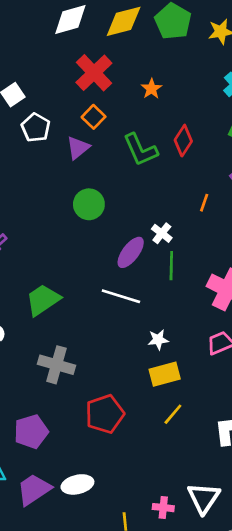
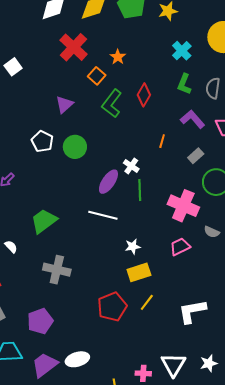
orange square: (94, 117) -> (97, 76), moved
white pentagon: (36, 128) -> (42, 141), moved
green L-shape: (140, 150) -> (112, 104), turned 64
red pentagon: (105, 414) -> (112, 307), moved

